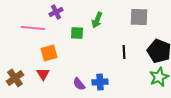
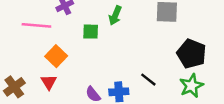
black line: (124, 52) -> (148, 80), moved, turned -48
orange square: (49, 53) -> (56, 56), turned -30

